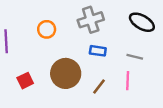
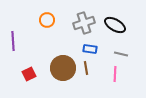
black ellipse: (142, 22) -> (115, 25), moved
orange circle: (47, 29) -> (47, 20), moved
brown line: (99, 87) -> (86, 68), moved, turned -48

